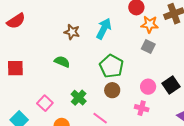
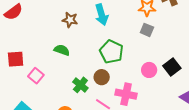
cyan arrow: (104, 29) -> (102, 15), turned 140
brown circle: (112, 90) -> (102, 77), moved
pink square: (45, 103) -> (36, 76), moved
pink cross: (142, 108) -> (126, 94), moved, size x1.5

